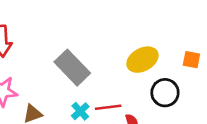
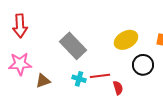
cyan cross: (80, 111) -> (79, 79), turned -32

